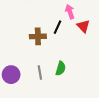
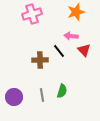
pink arrow: (70, 12) -> (71, 36), turned -64
black line: (57, 27) -> (59, 51), turned -64

